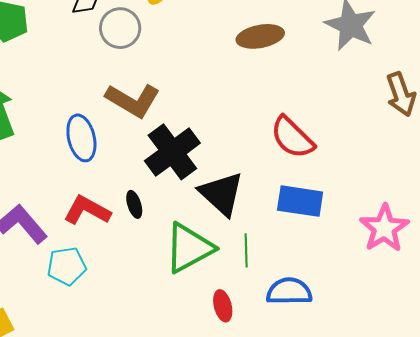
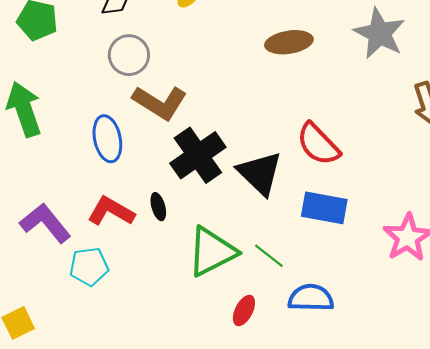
gray circle: (120, 28) -> (129, 55), moved
black triangle: (221, 194) -> (260, 173), moved
green line: (246, 250) -> (269, 256), turned -52
red ellipse: (223, 306) -> (244, 310), turned 40

